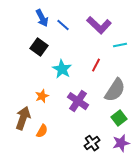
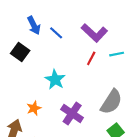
black square: (39, 47) -> (20, 52), moved
red line: (96, 65) -> (91, 58), moved

